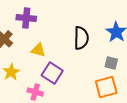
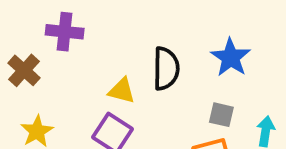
yellow triangle: (38, 50) -> (122, 91), moved

